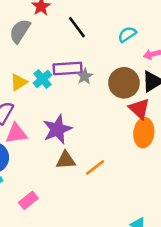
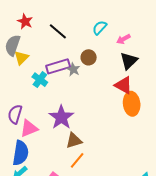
yellow triangle: (19, 82) -> (21, 58), moved
brown circle: (124, 83) -> (89, 57), moved, size x0.6
orange line: (95, 167) -> (77, 160), moved

